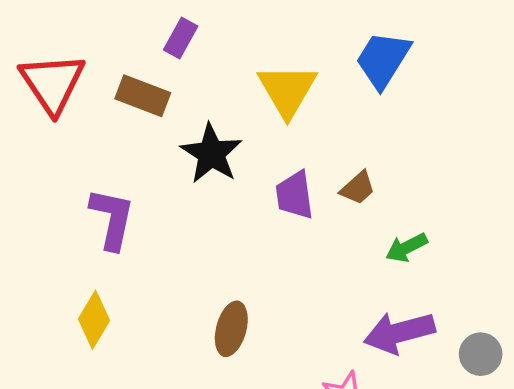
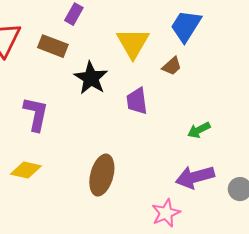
brown trapezoid: (358, 188) -> (172, 66), moved
yellow diamond: (94, 320) -> (26, 170), turned 72
brown ellipse: (231, 329) -> (102, 175), size x1.4

